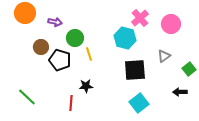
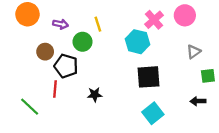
pink circle: (171, 24) -> (185, 15), moved
yellow line: (89, 54) -> (98, 24), moved
gray triangle: (164, 56) -> (194, 52), moved
green square: (189, 69) -> (208, 76), turned 32
red line: (71, 103) -> (55, 89), moved

